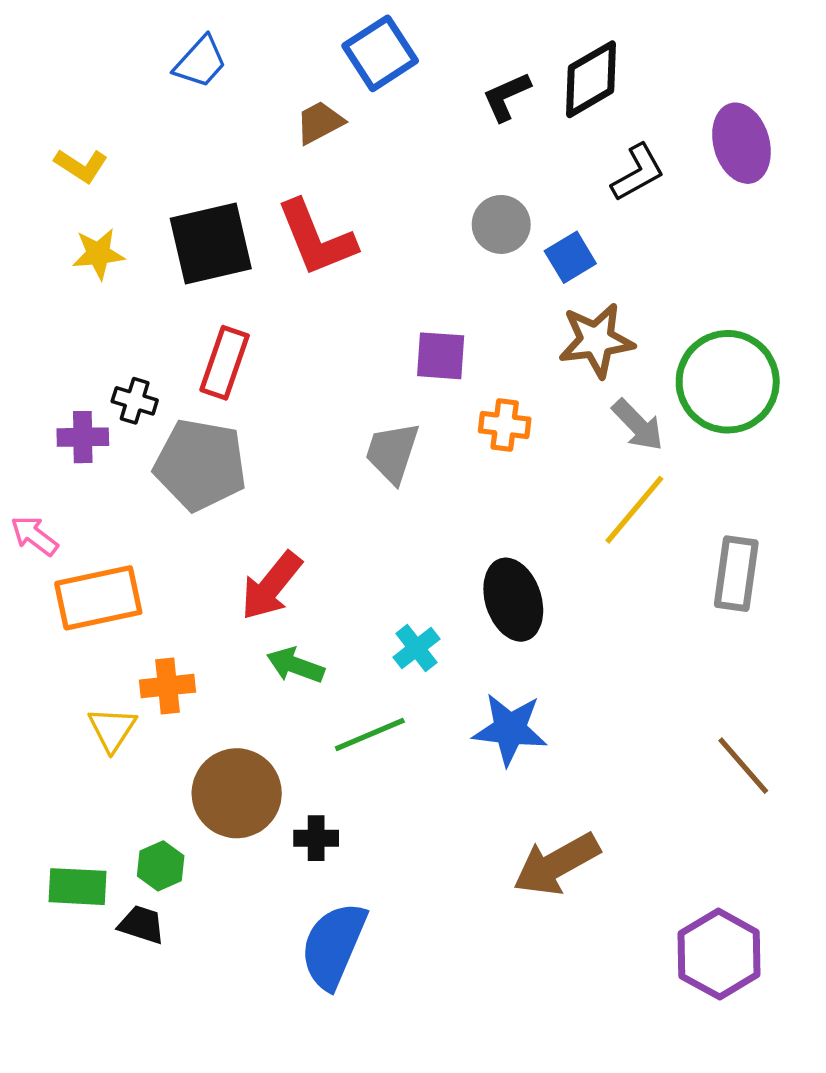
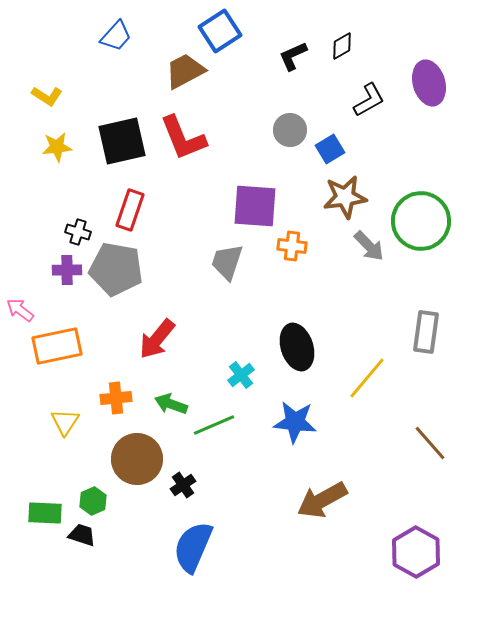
black diamond: (591, 79) -> (342, 46), size x0.6
brown trapezoid: (320, 122) -> (185, 71), size x1.4
purple square: (441, 356) -> (255, 206), size x1.5
purple cross: (83, 437) -> (67, 270), moved
yellow line: (634, 510) -> (367, 378), moved
green arrow: (295, 665) -> (171, 404), moved
orange cross: (167, 686) -> (116, 398), moved
black cross: (316, 838) -> (183, 485), turned -35

